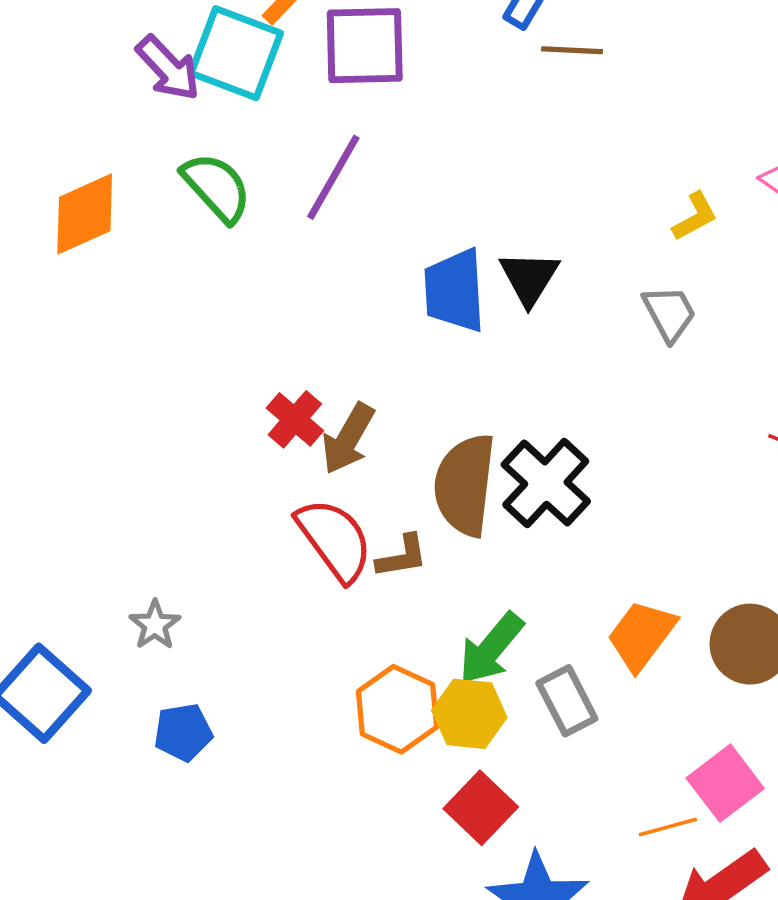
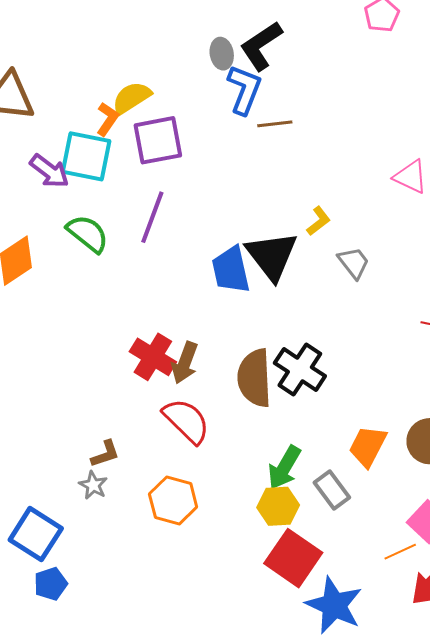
yellow L-shape: (695, 216) -> (318, 221), moved
black triangle: (529, 278) -> (272, 256), size x1.5
red cross: (295, 419) -> (153, 357), size x1.4
brown L-shape: (402, 556) -> (105, 454), moved
orange hexagon: (397, 709) -> (173, 500), moved
blue pentagon: (183, 732) -> (51, 584), moved
red square: (481, 808) -> (293, 558), size x1.4

